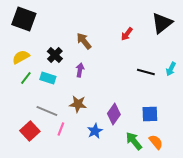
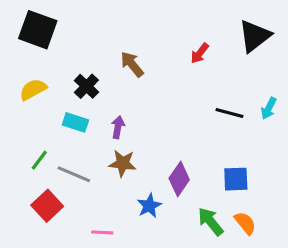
purple arrow: (80, 70) -> (118, 127), moved
green line: (26, 78) -> (39, 160), moved
pink line: (61, 129) -> (102, 232), moved, turned 72

